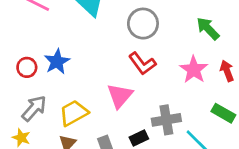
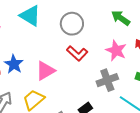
pink triangle: (120, 96) -> (45, 71), moved, turned 30
gray cross: (166, 120) -> (107, 80), moved

